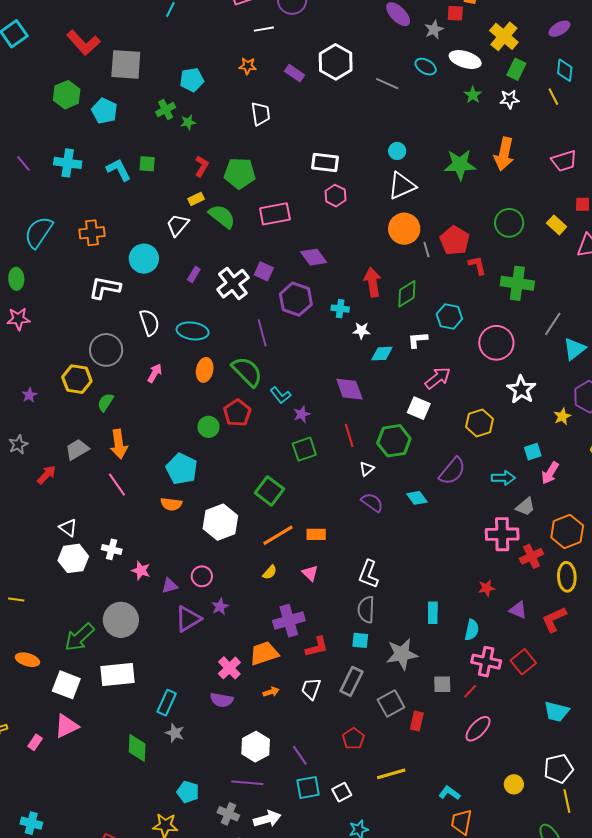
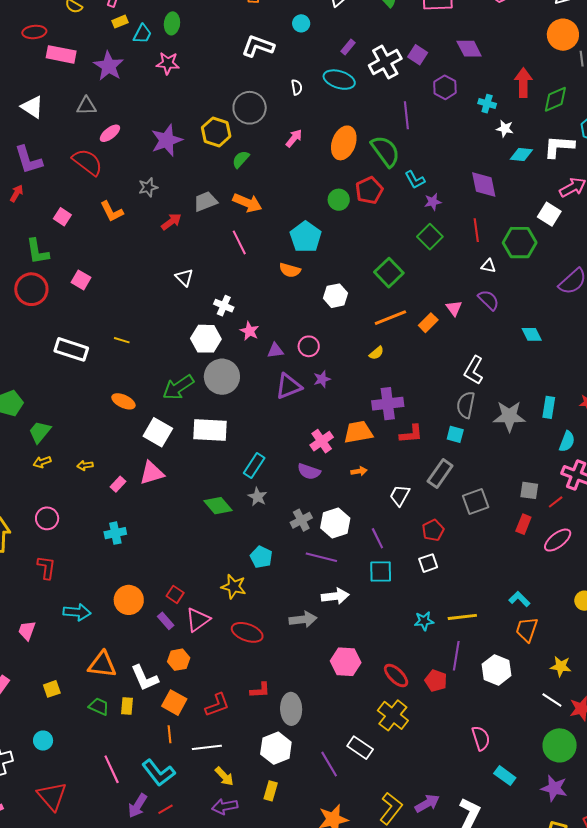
cyan circle: (144, 259) -> (301, 23), size x0.6
purple hexagon: (296, 299) -> (445, 87), size x0.7
white semicircle: (149, 322) -> (297, 87), size x0.6
cyan ellipse: (193, 331) -> (339, 80), moved
white L-shape: (418, 340) -> (559, 147), size x1.5
orange ellipse: (205, 370) -> (344, 143), size x1.4
purple star: (29, 395) -> (167, 140), size x2.0
orange arrow: (119, 444) -> (247, 203), turned -68
green square: (304, 449) -> (430, 237), turned -35
white triangle: (367, 469) -> (488, 266), turned 42
cyan diamond: (417, 498) -> (532, 334), moved
white hexagon: (220, 522) -> (336, 296), size x0.7
orange rectangle: (316, 534) -> (428, 323), turned -54
white hexagon: (73, 558) -> (206, 339), moved
pink triangle: (310, 573) -> (454, 308), moved
cyan rectangle: (433, 613) -> (549, 407), moved
gray star: (402, 654) -> (509, 416), moved
white trapezoid: (311, 689) -> (400, 495), moved
red rectangle: (417, 721) -> (523, 524), moved
green diamond: (137, 748) -> (218, 506), turned -52
yellow line: (391, 774) -> (462, 617), moved
white square: (342, 792) -> (428, 563), moved
gray cross: (228, 814) -> (301, 520), moved, turned 30
cyan cross: (31, 823) -> (115, 533), moved, turned -35

